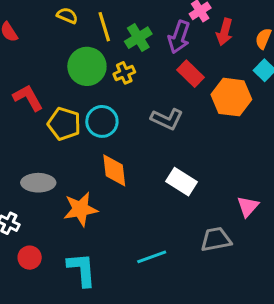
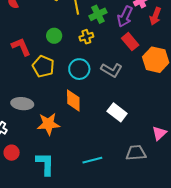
green circle: (87, 66) -> (54, 36), moved, size x0.6
cyan circle: (102, 121) -> (79, 69), moved

